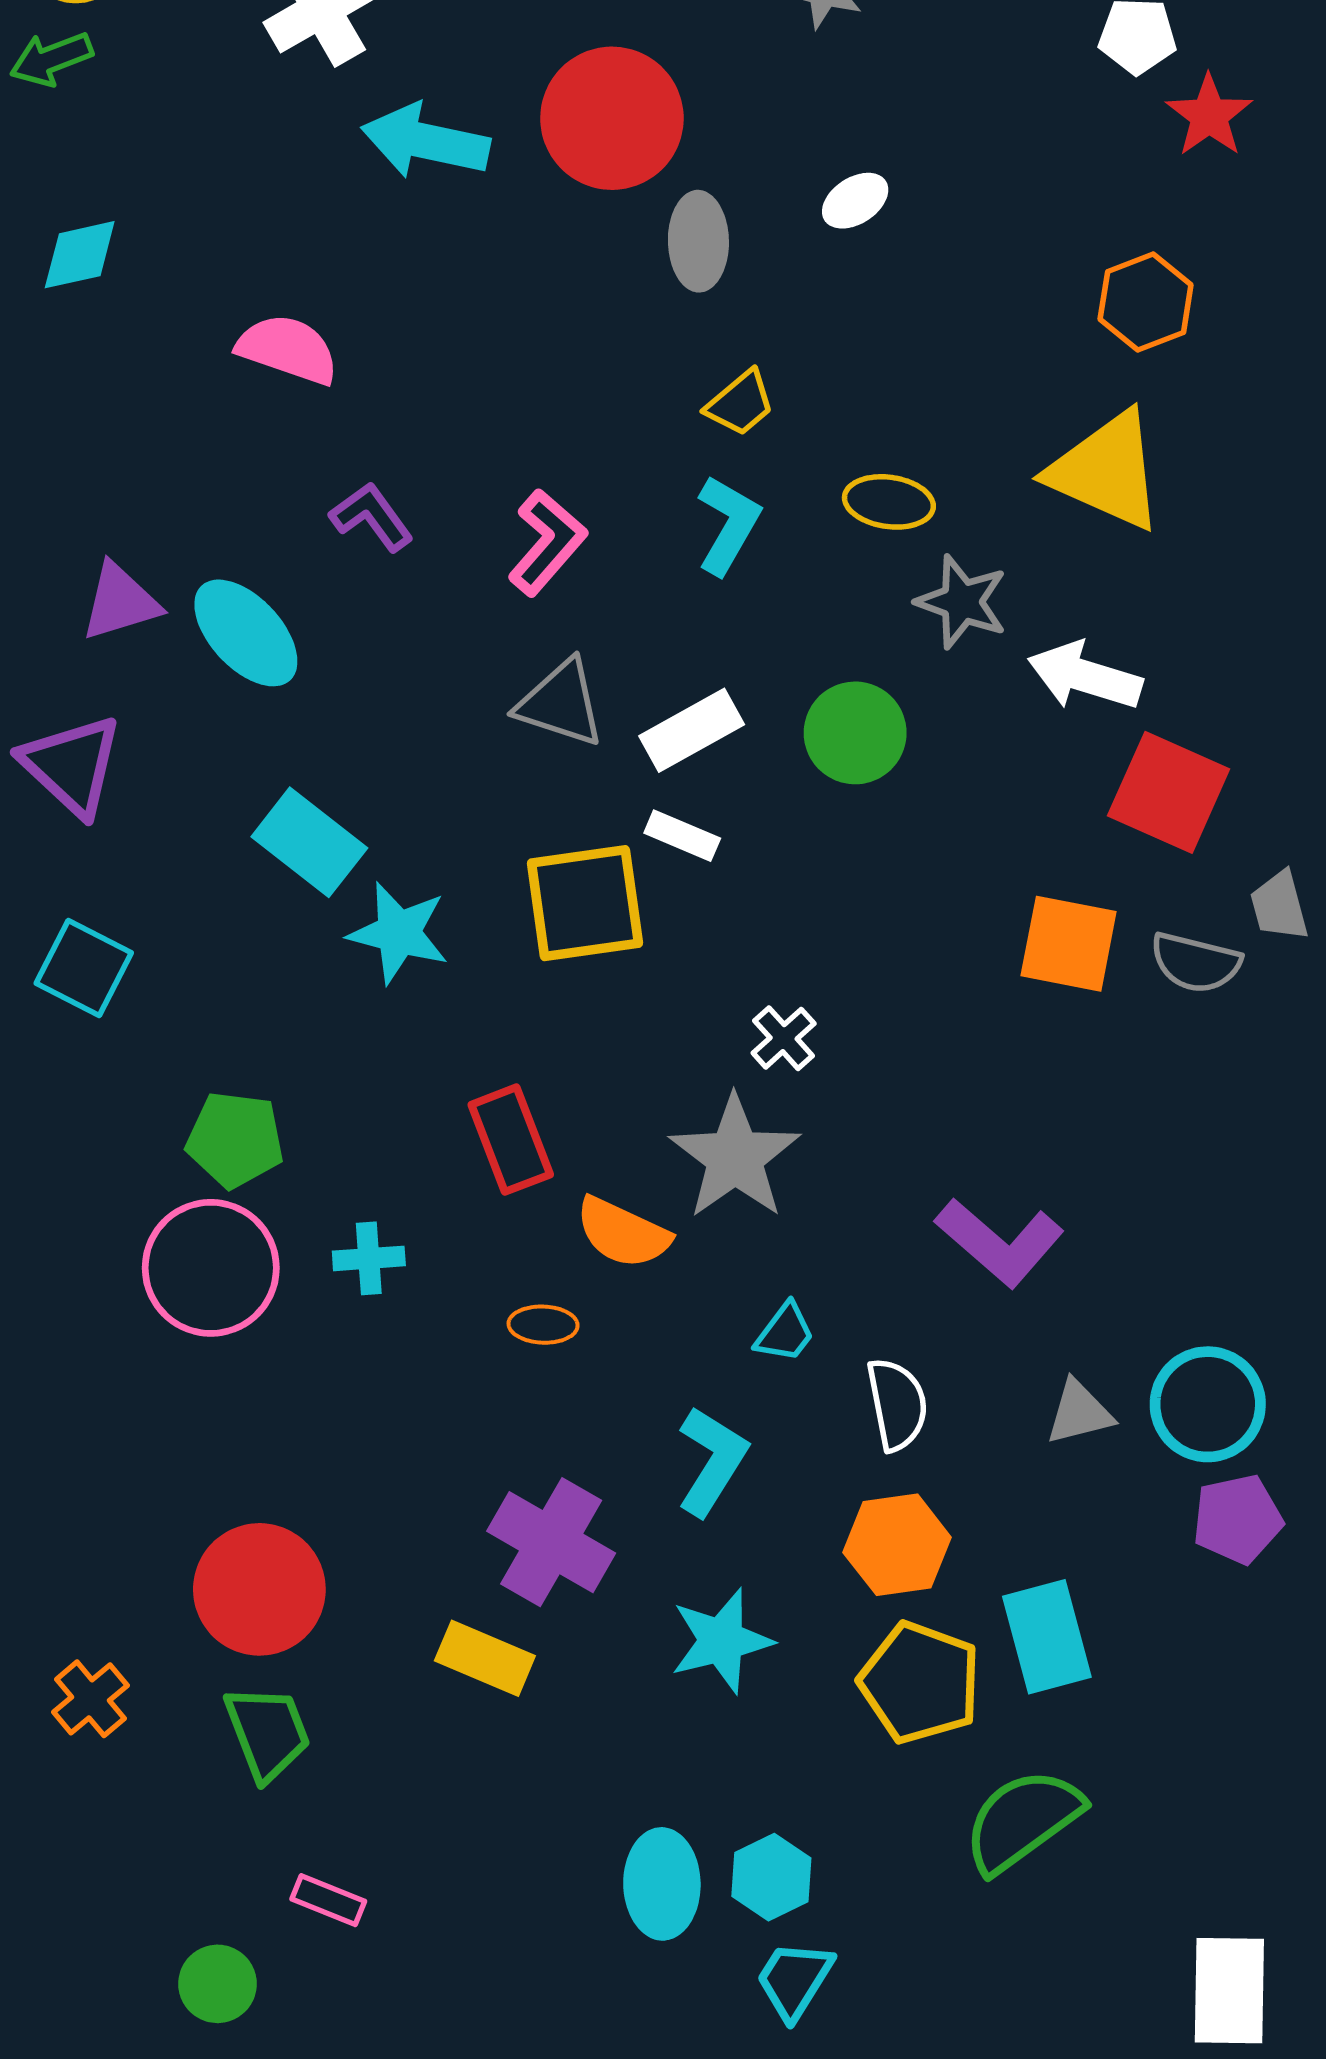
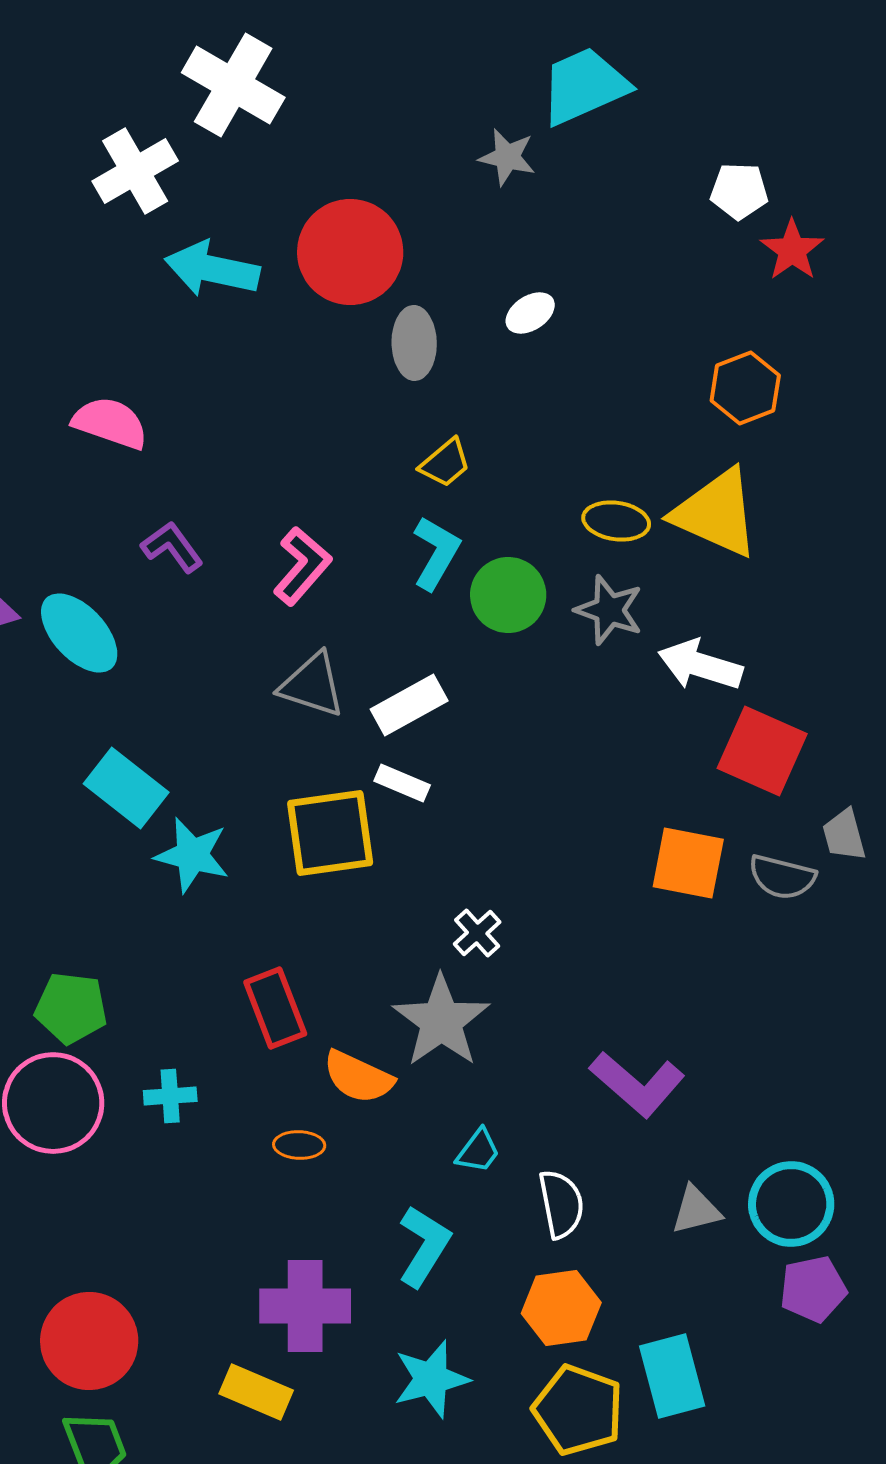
yellow ellipse: (889, 502) -> (616, 521), moved
green circle: (855, 733) -> (508, 595), moved
purple cross: (551, 1542) -> (305, 1306), turned -30

